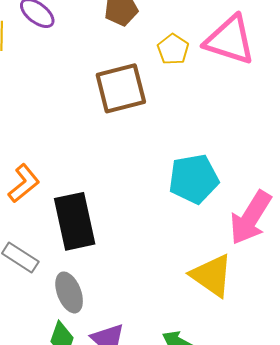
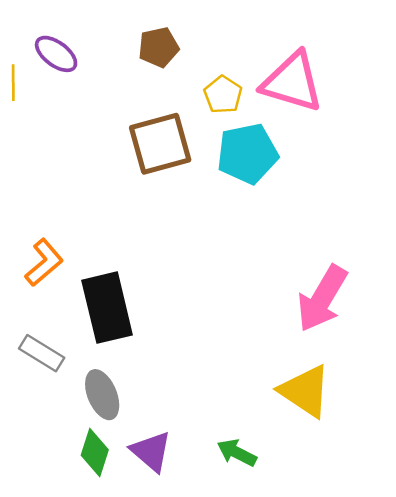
cyan pentagon: (194, 179) -> (247, 154), moved
yellow triangle: (212, 275) -> (305, 391), moved

